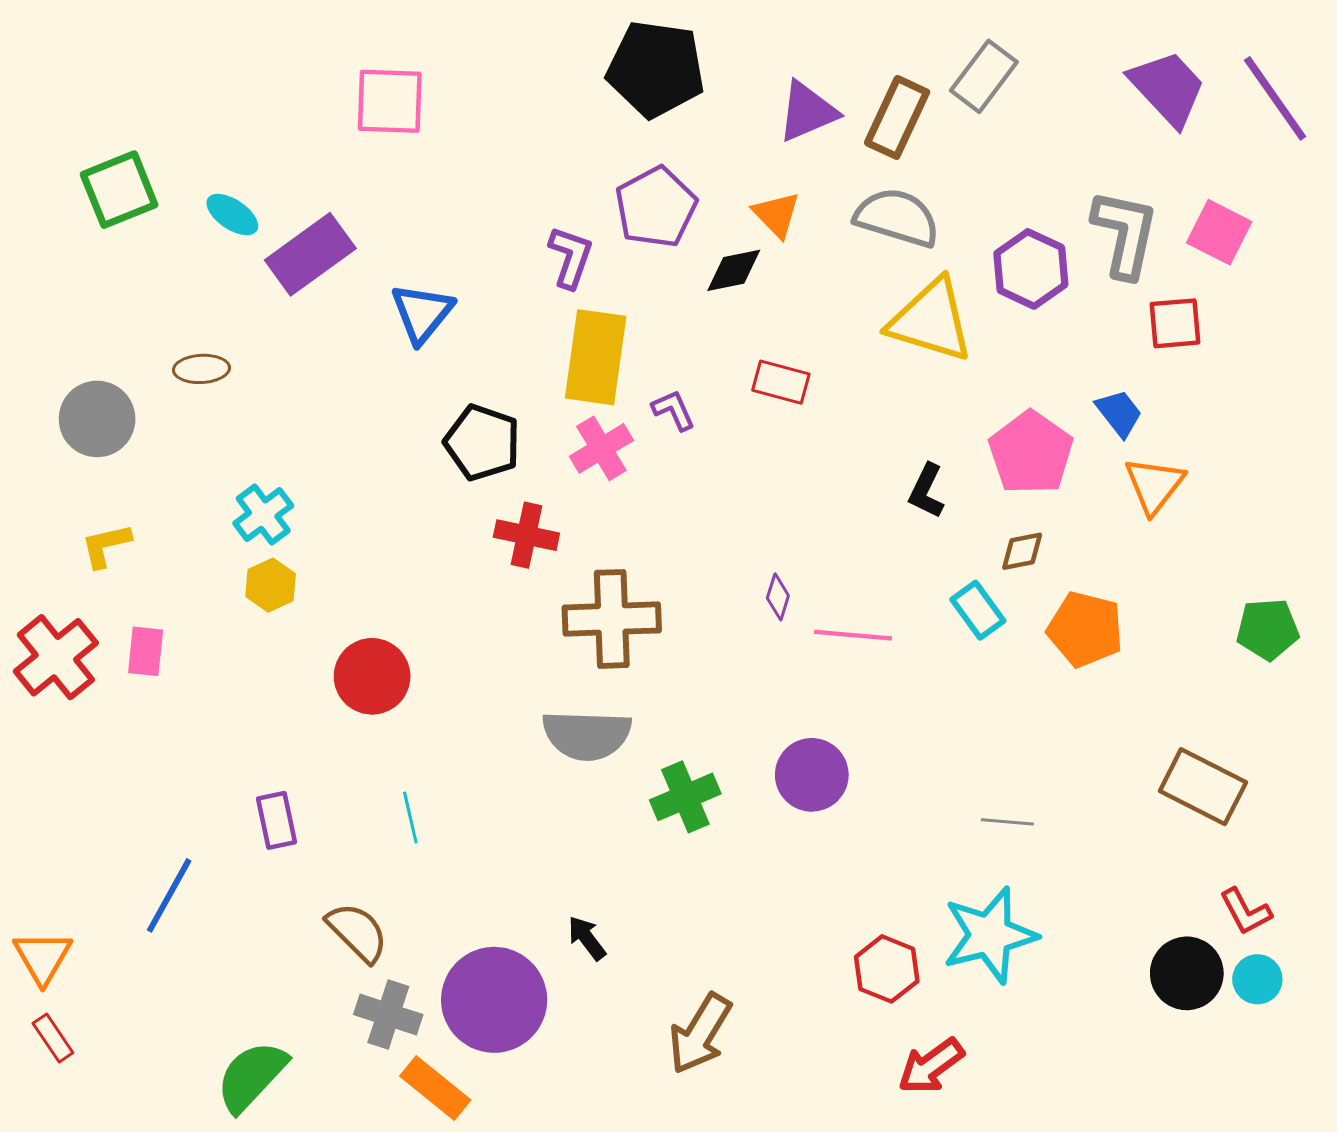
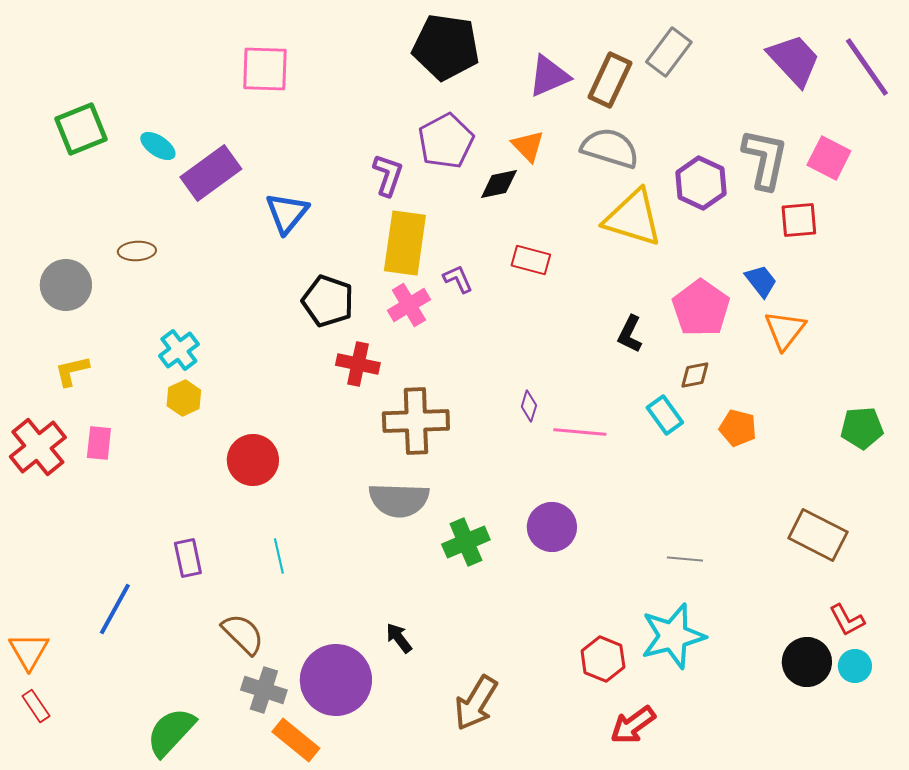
orange pentagon: (1085, 629) -> (738, 428), size x0.7

